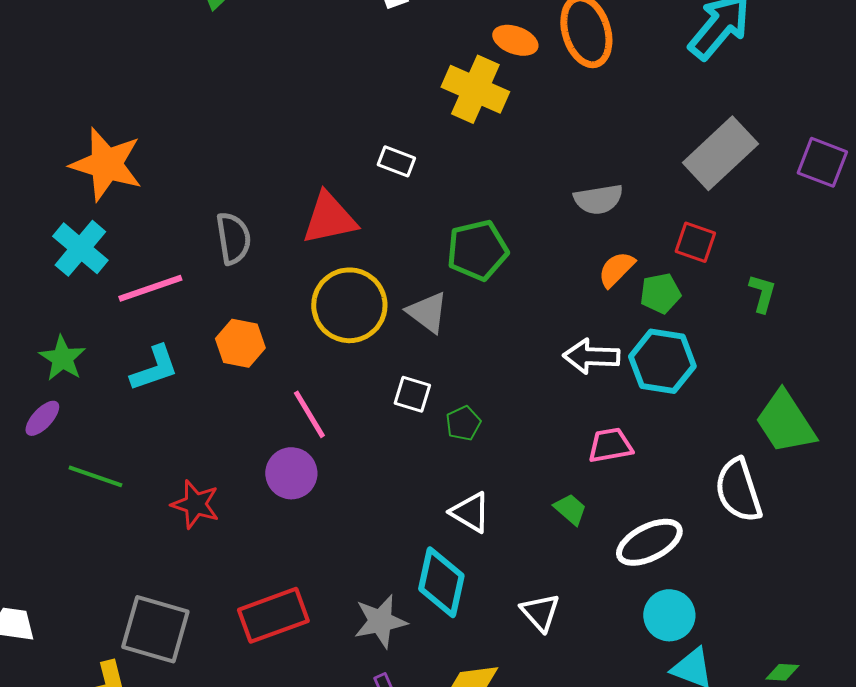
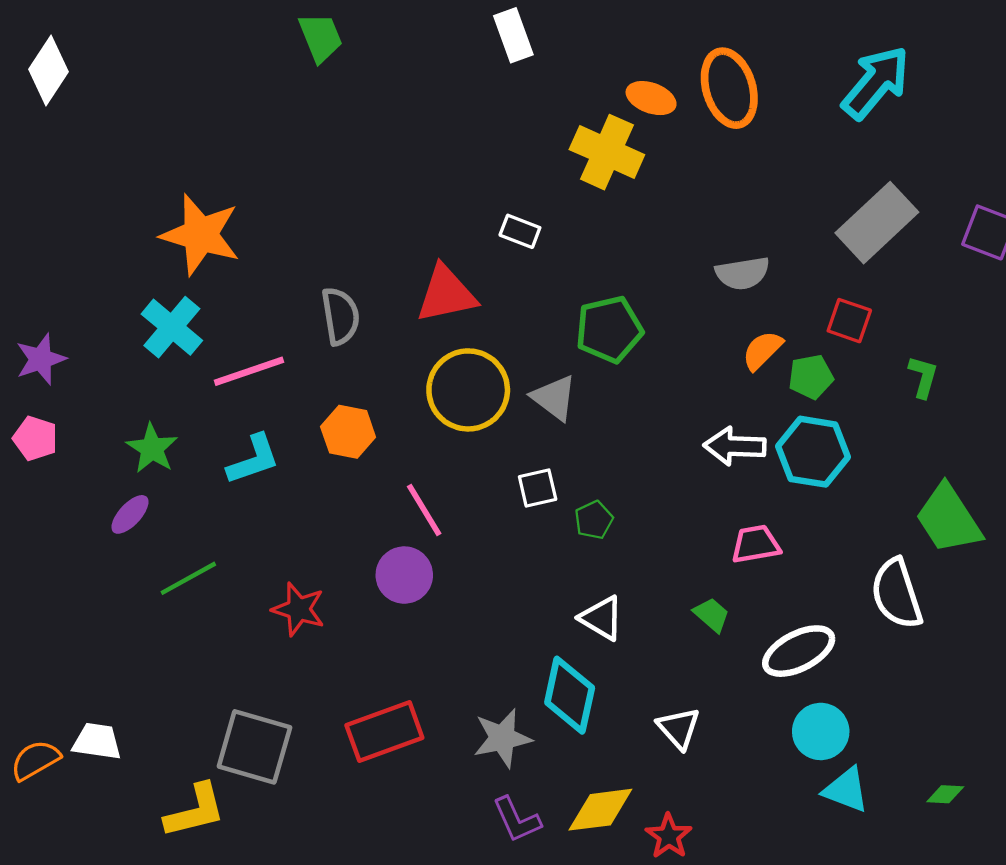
white square: (412, 394) -> (538, 488), turned -30
green line: (95, 476) -> (188, 578), turned -48

